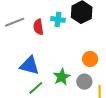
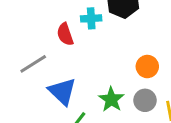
gray line: (15, 22) -> (33, 64), moved
blue triangle: (29, 65) -> (62, 91), turned 40

